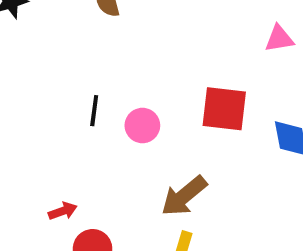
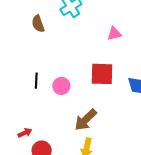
pink triangle: (279, 39) -> (114, 34), moved

